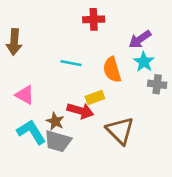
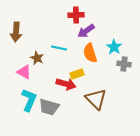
purple arrow: (140, 39) -> (86, 31), moved
brown star: (55, 121) -> (37, 58), moved
cyan L-shape: (31, 132) -> (29, 100), turned 55

